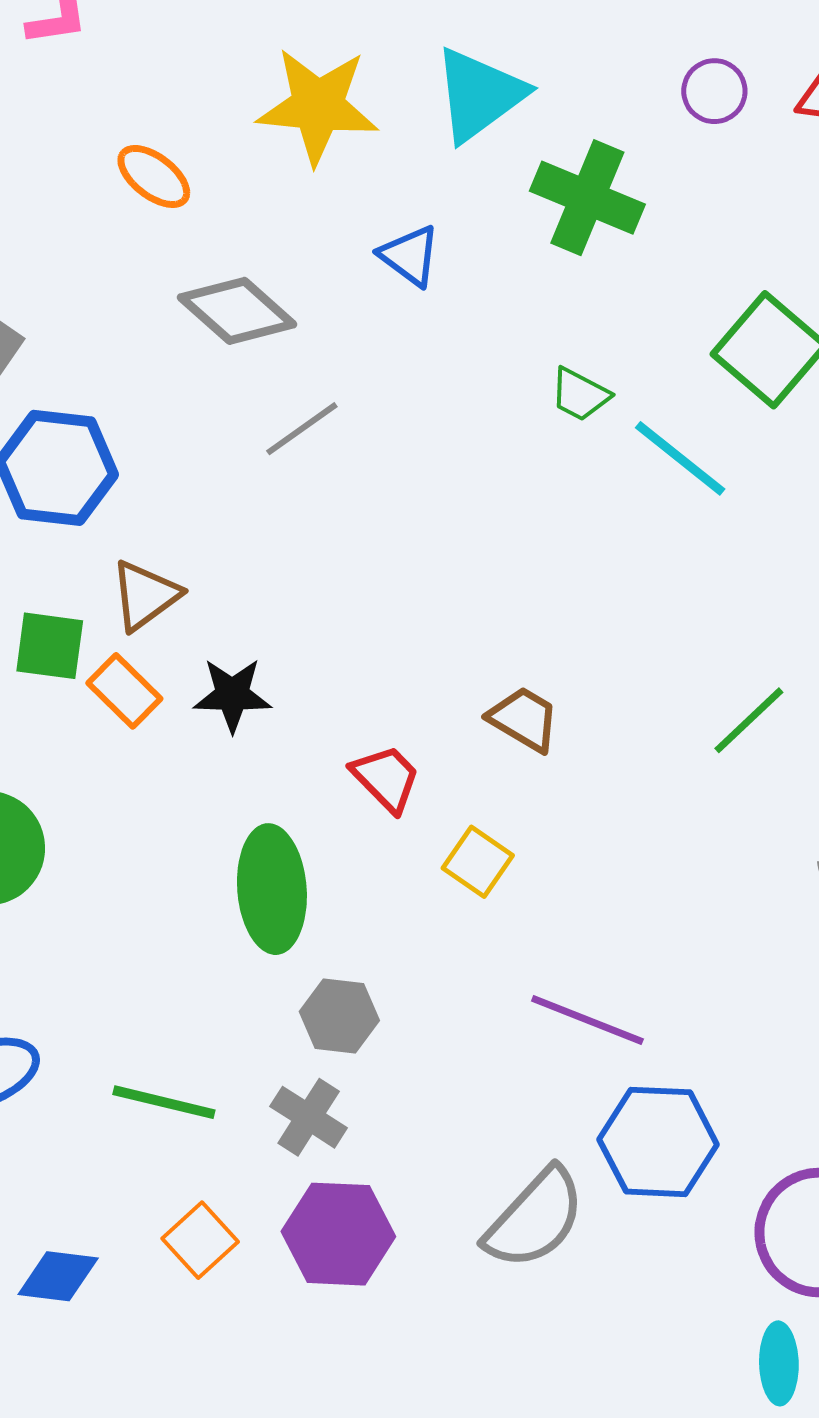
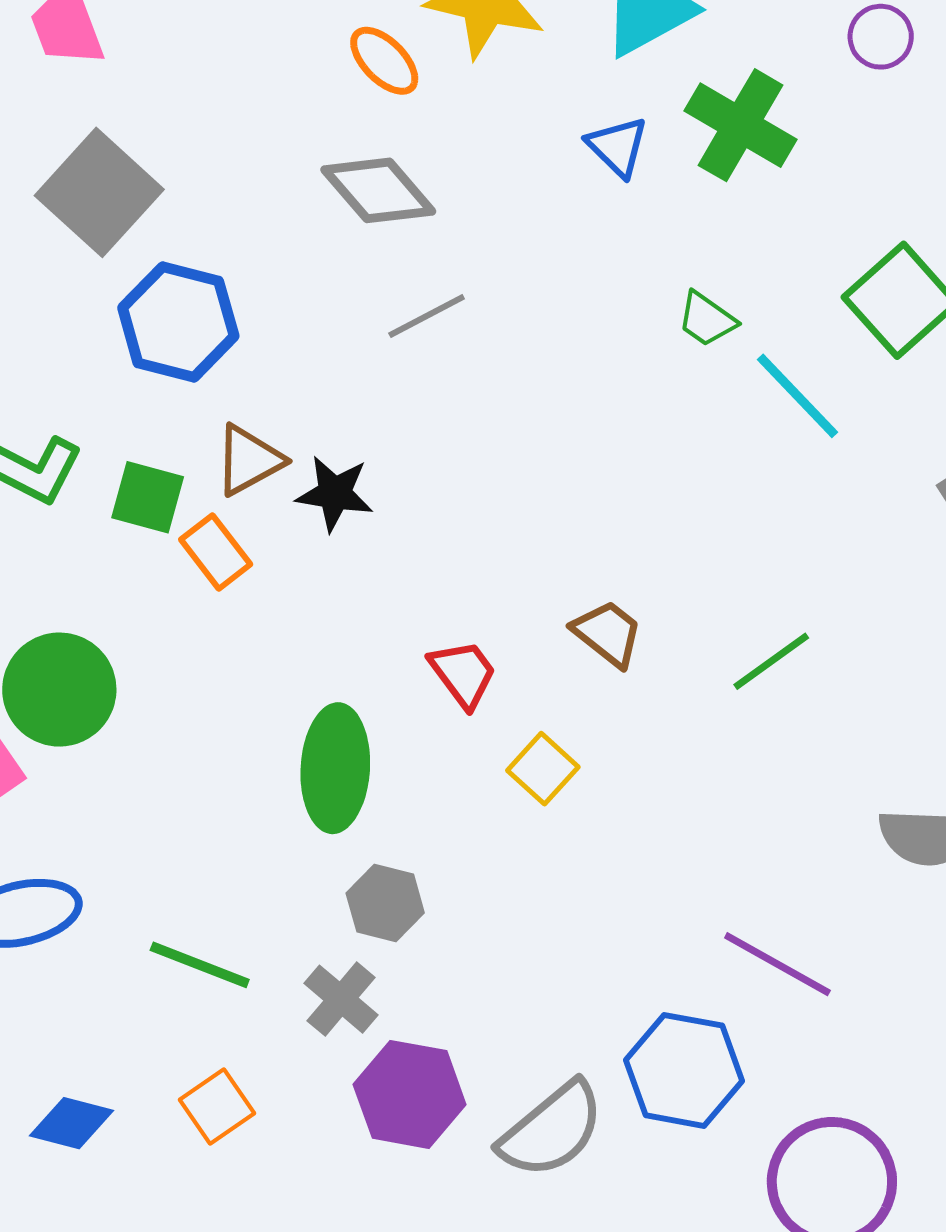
orange ellipse: (154, 176) -> (384, 61), moved
blue triangle: (410, 256) -> (617, 147), moved
black star: (232, 695) -> (335, 493), moved
green line: (749, 720) -> (771, 661), moved
purple line: (587, 1020) -> (777, 964), moved
purple hexagon: (338, 1234) -> (410, 1094), moved

